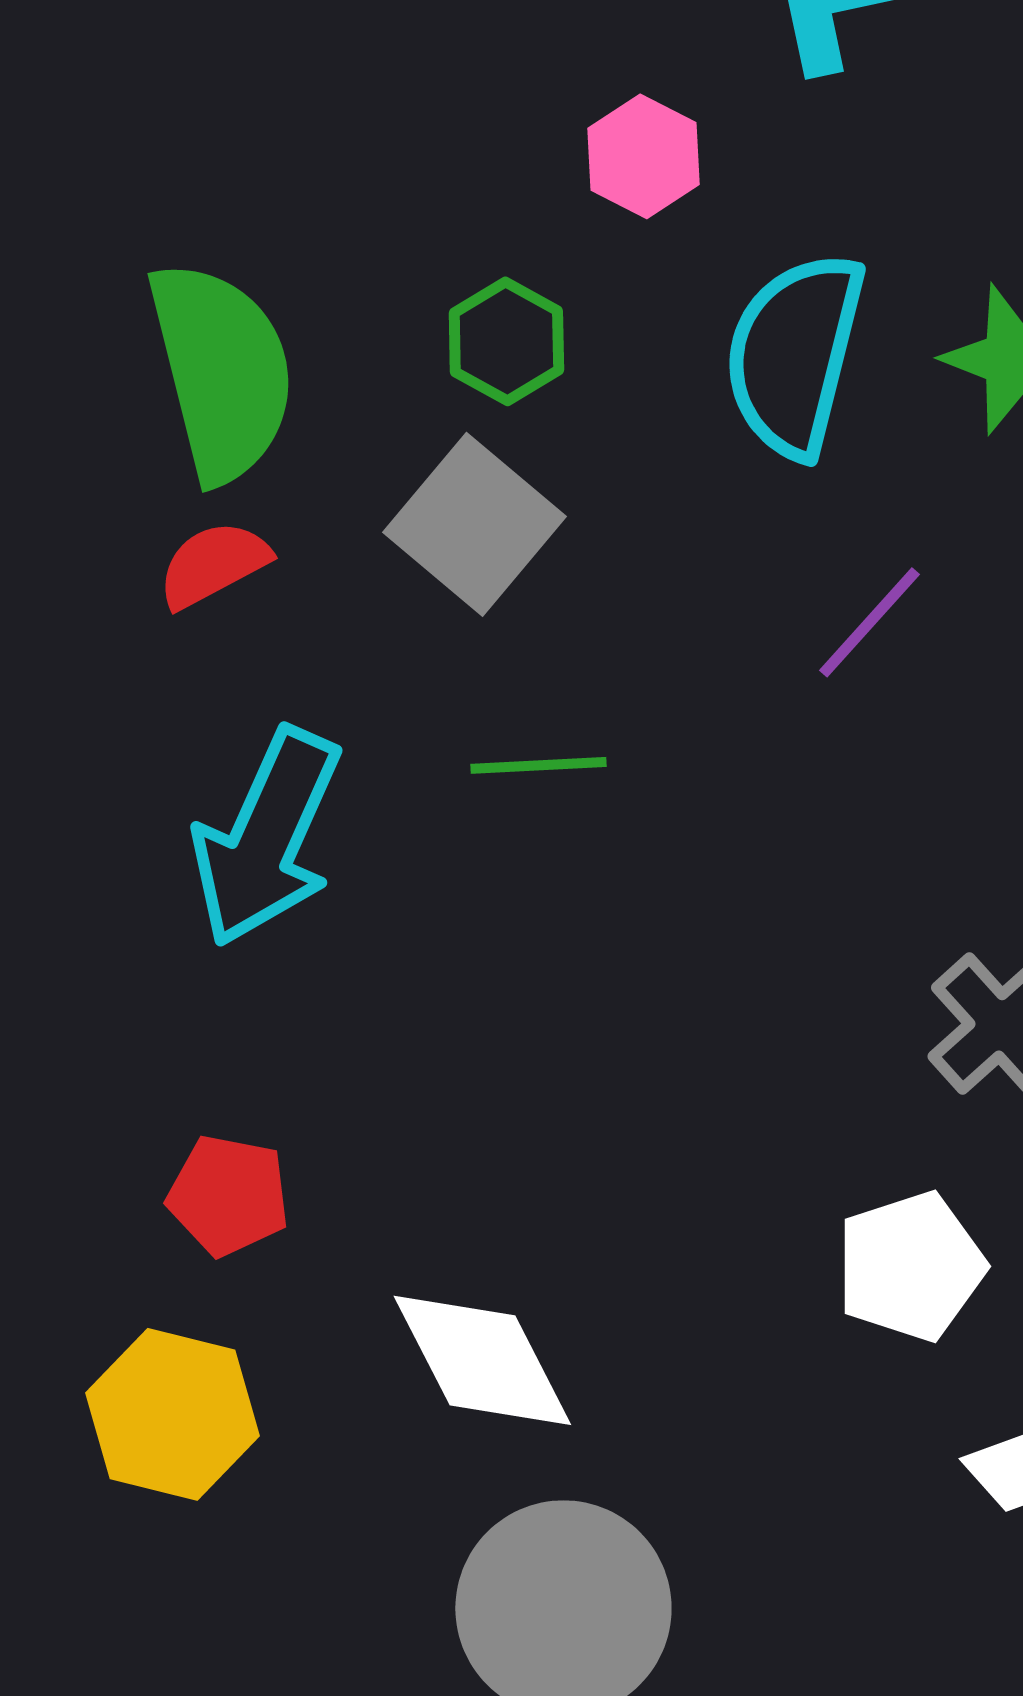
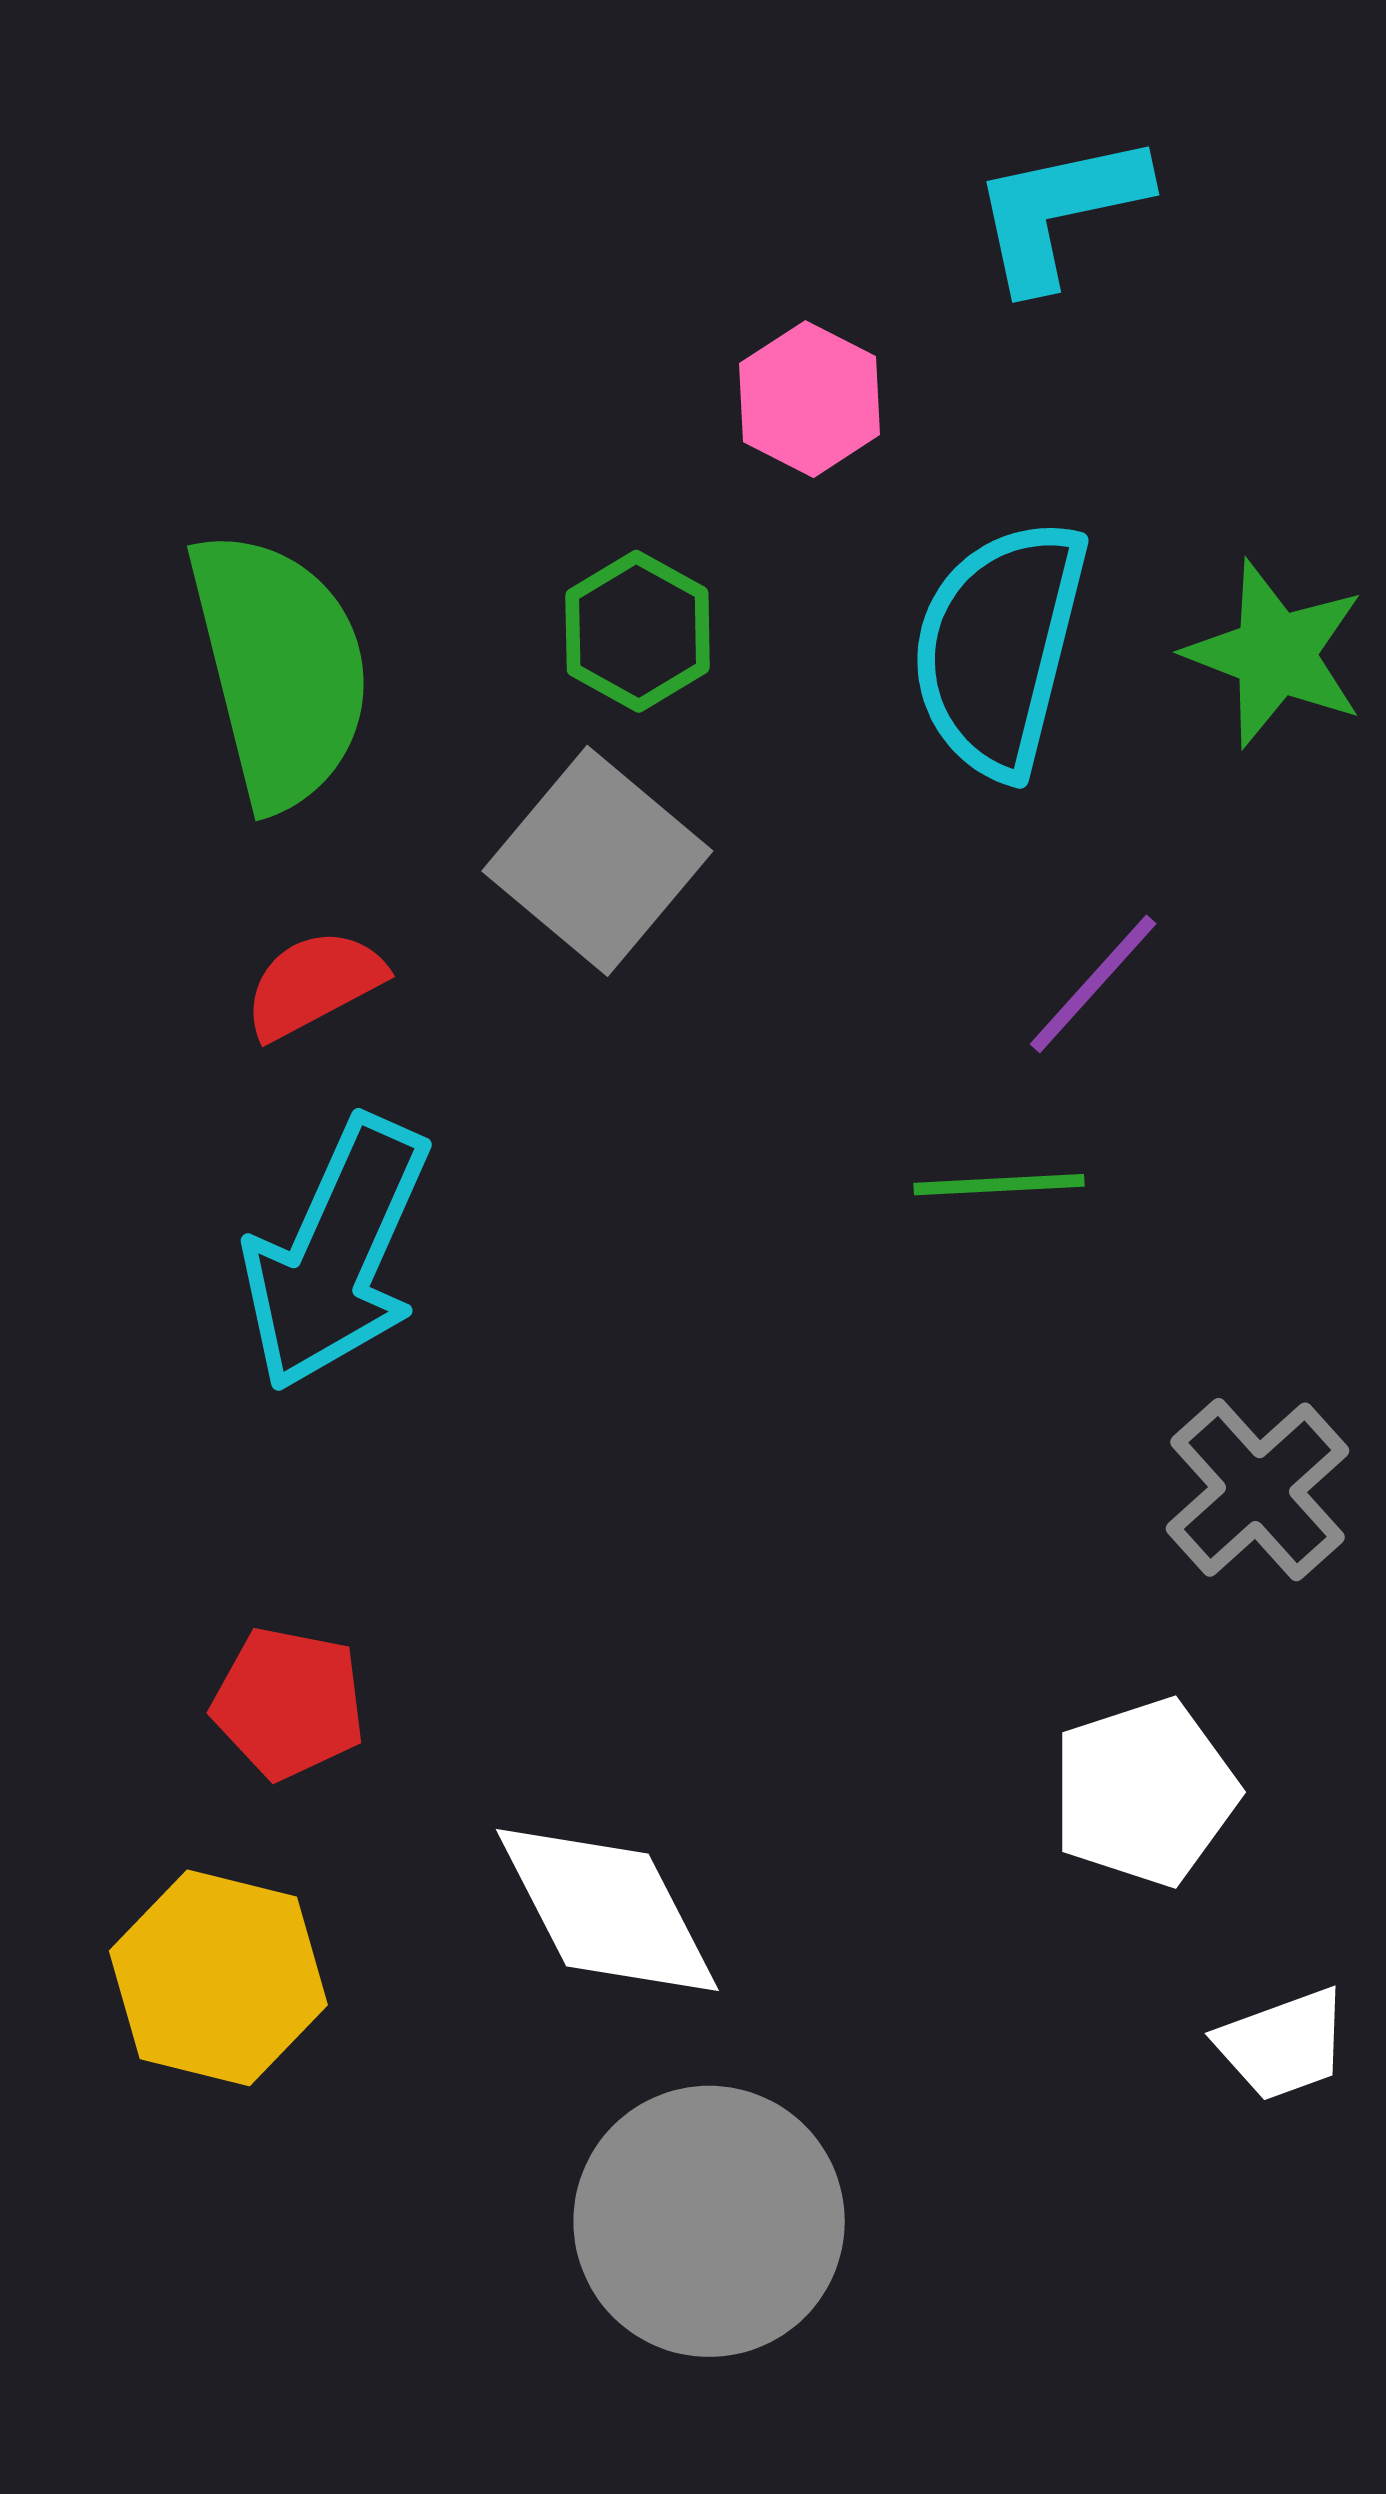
red semicircle: (213, 564) -> (314, 984), moved
green line: (538, 765) -> (999, 1185), moved

